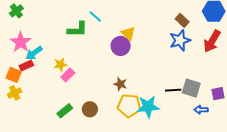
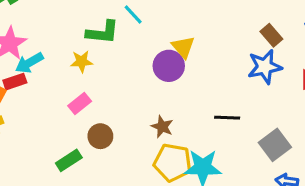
yellow star: (60, 65) -> (82, 61), moved
gray square: (191, 88) -> (275, 145), turned 30
black line: (173, 90) -> (227, 118), moved
brown circle: (90, 109) -> (100, 136), moved

